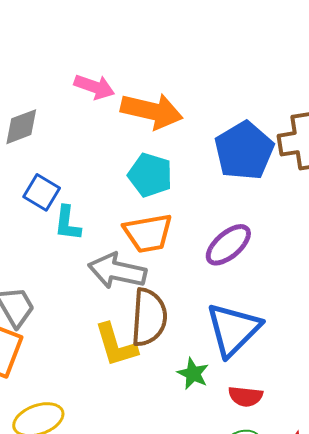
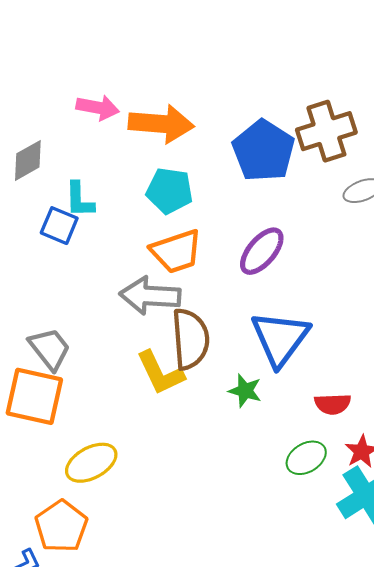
cyan L-shape: (67, 223) -> (79, 200), moved
red semicircle: (246, 396) -> (333, 404), moved

